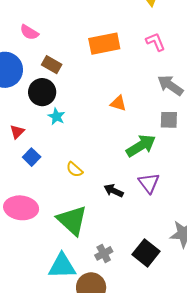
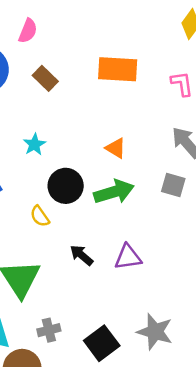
pink semicircle: (29, 32) -> (28, 31), turned -114
black circle: (42, 92) -> (66, 186), moved
green arrow: (141, 146) -> (114, 192), moved
purple triangle: (149, 183) -> (128, 257), turned 45

